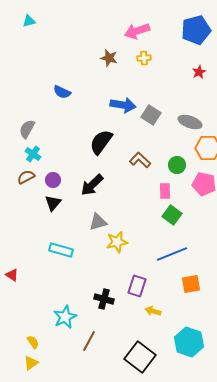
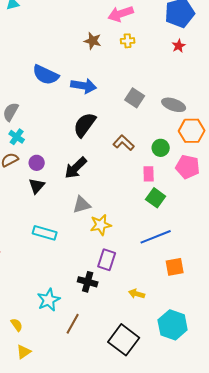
red star: (199, 72) -> (179, 46), moved
blue semicircle: (62, 92) -> (46, 75), size x1.5
blue arrow: (123, 105) -> (84, 86), moved
purple rectangle: (137, 286) -> (107, 260), moved
yellow triangle: (31, 363) -> (24, 352), moved

